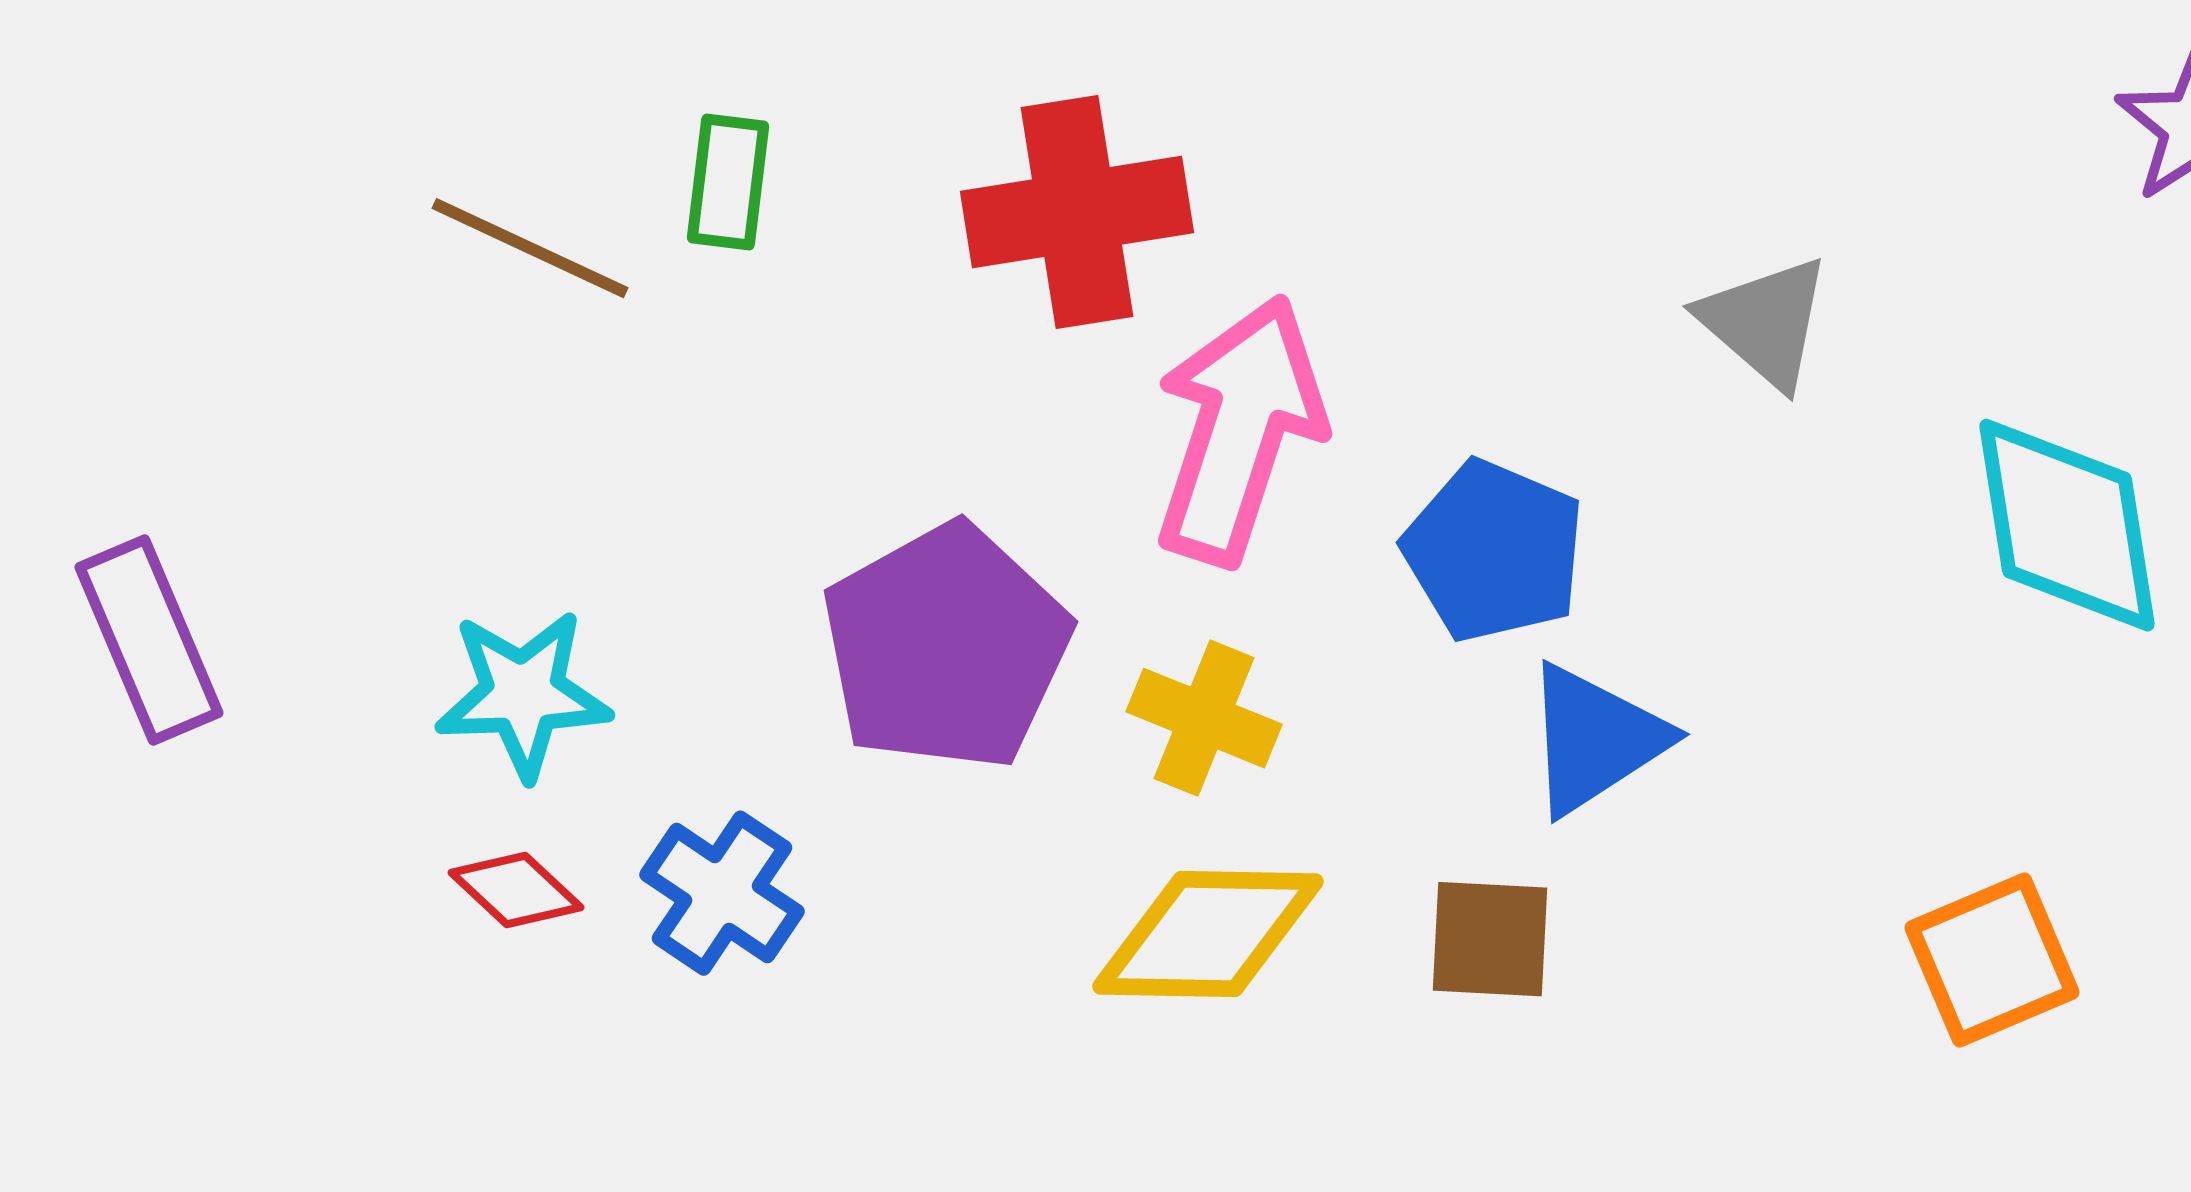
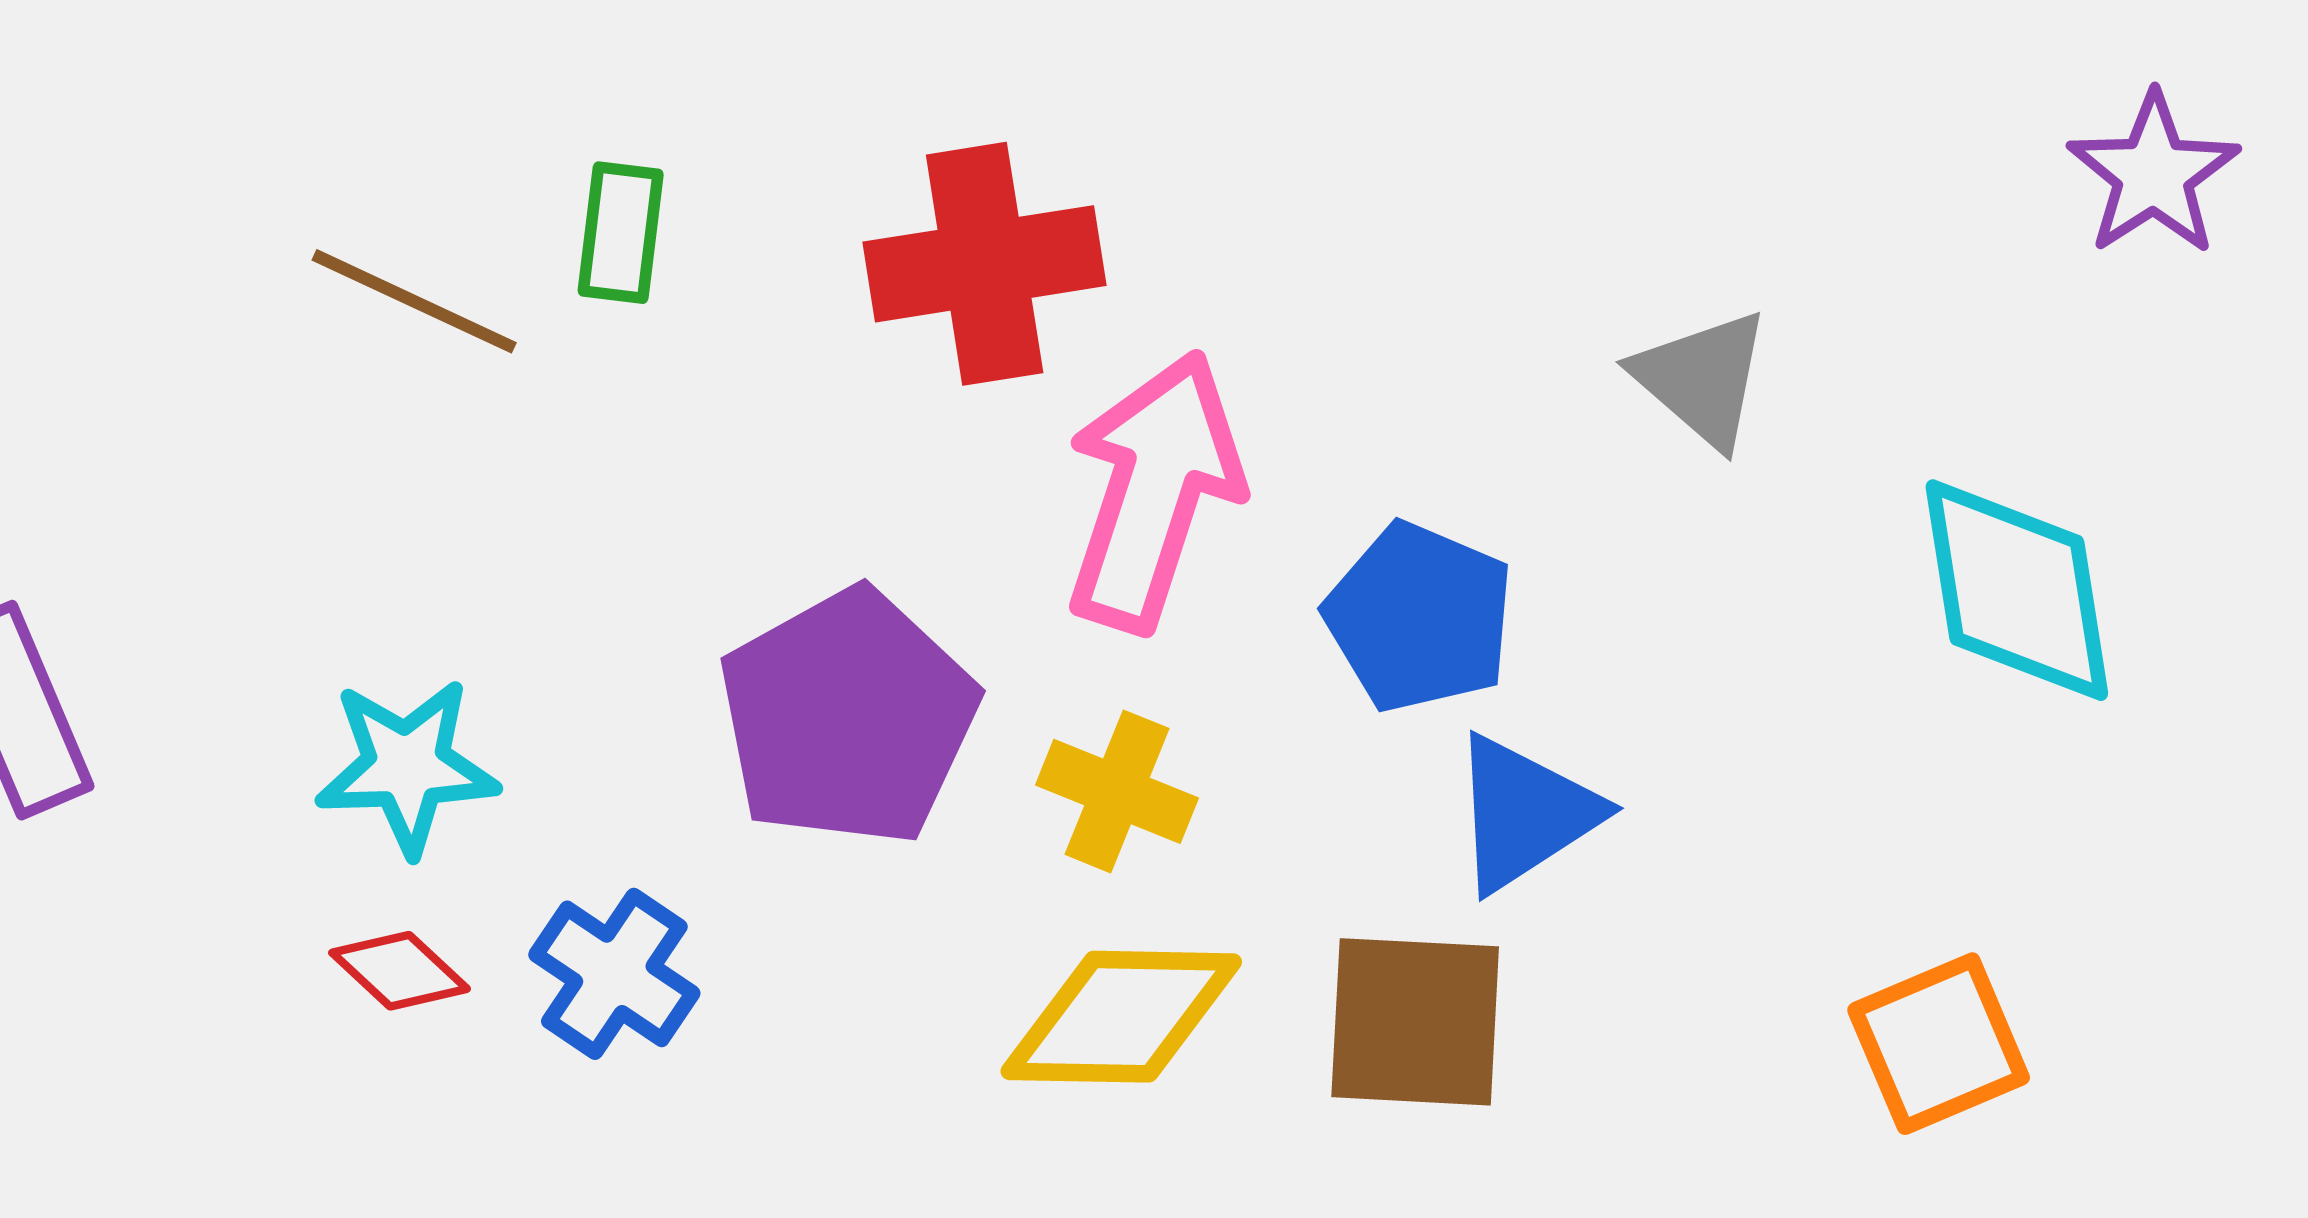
brown square: (1490, 939) -> (1415, 1022), size x1.4

